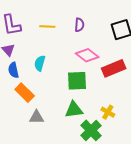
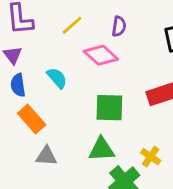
yellow line: (47, 27) -> (72, 25), turned -49
pink diamond: (87, 55) -> (101, 55), moved
cyan semicircle: (40, 63) -> (57, 78), turned 119

